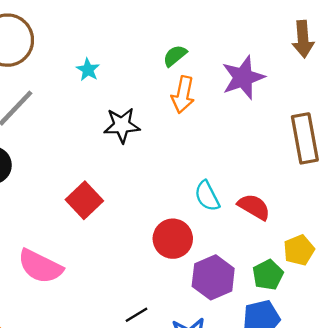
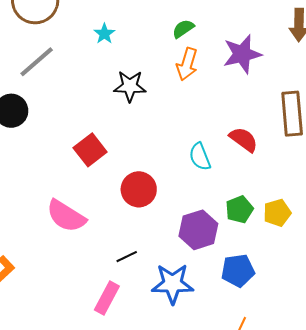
red semicircle: (254, 207) -> (244, 139), moved
red circle: (173, 239) -> (139, 189), moved
pink semicircle: (40, 266) -> (66, 216), moved
green pentagon: (268, 275) -> (239, 209), moved

